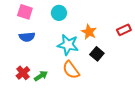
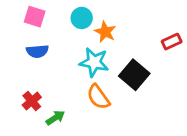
orange star: (89, 32) -> (105, 32), moved
black square: (97, 54) -> (134, 75), size x1.5
green arrow: (41, 76) -> (55, 118), moved

